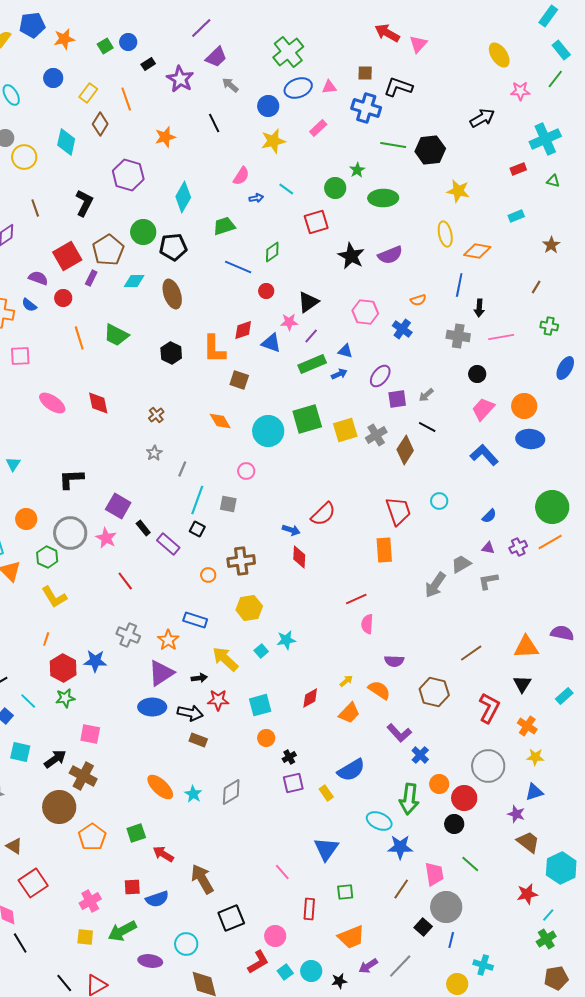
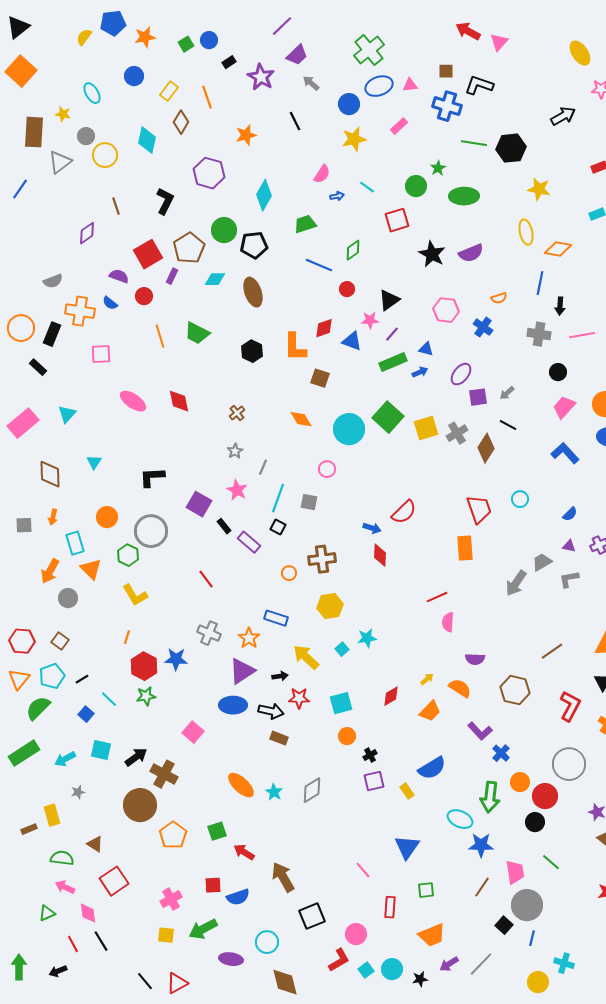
green square: (307, 419) -> (388, 417), turned -32
pink star: (106, 538) -> (237, 490), moved
pink square: (90, 734) -> (193, 732), moved, turned 30

